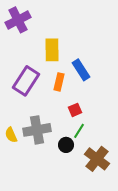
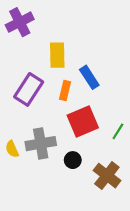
red square: (75, 110) -> (83, 121), size x2.0
green line: (79, 131) -> (118, 131), moved

